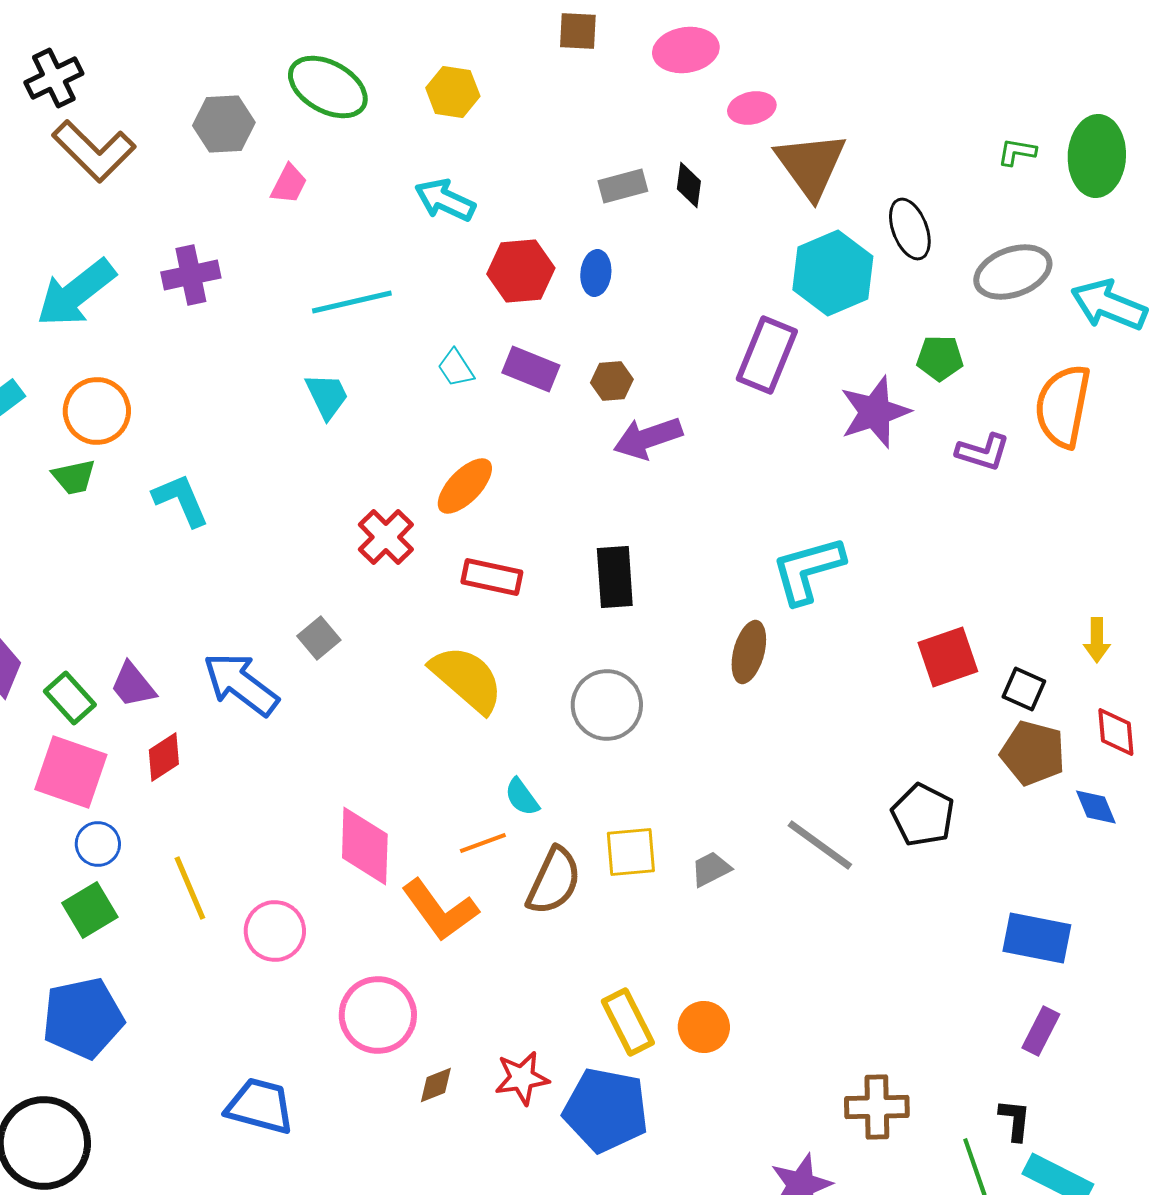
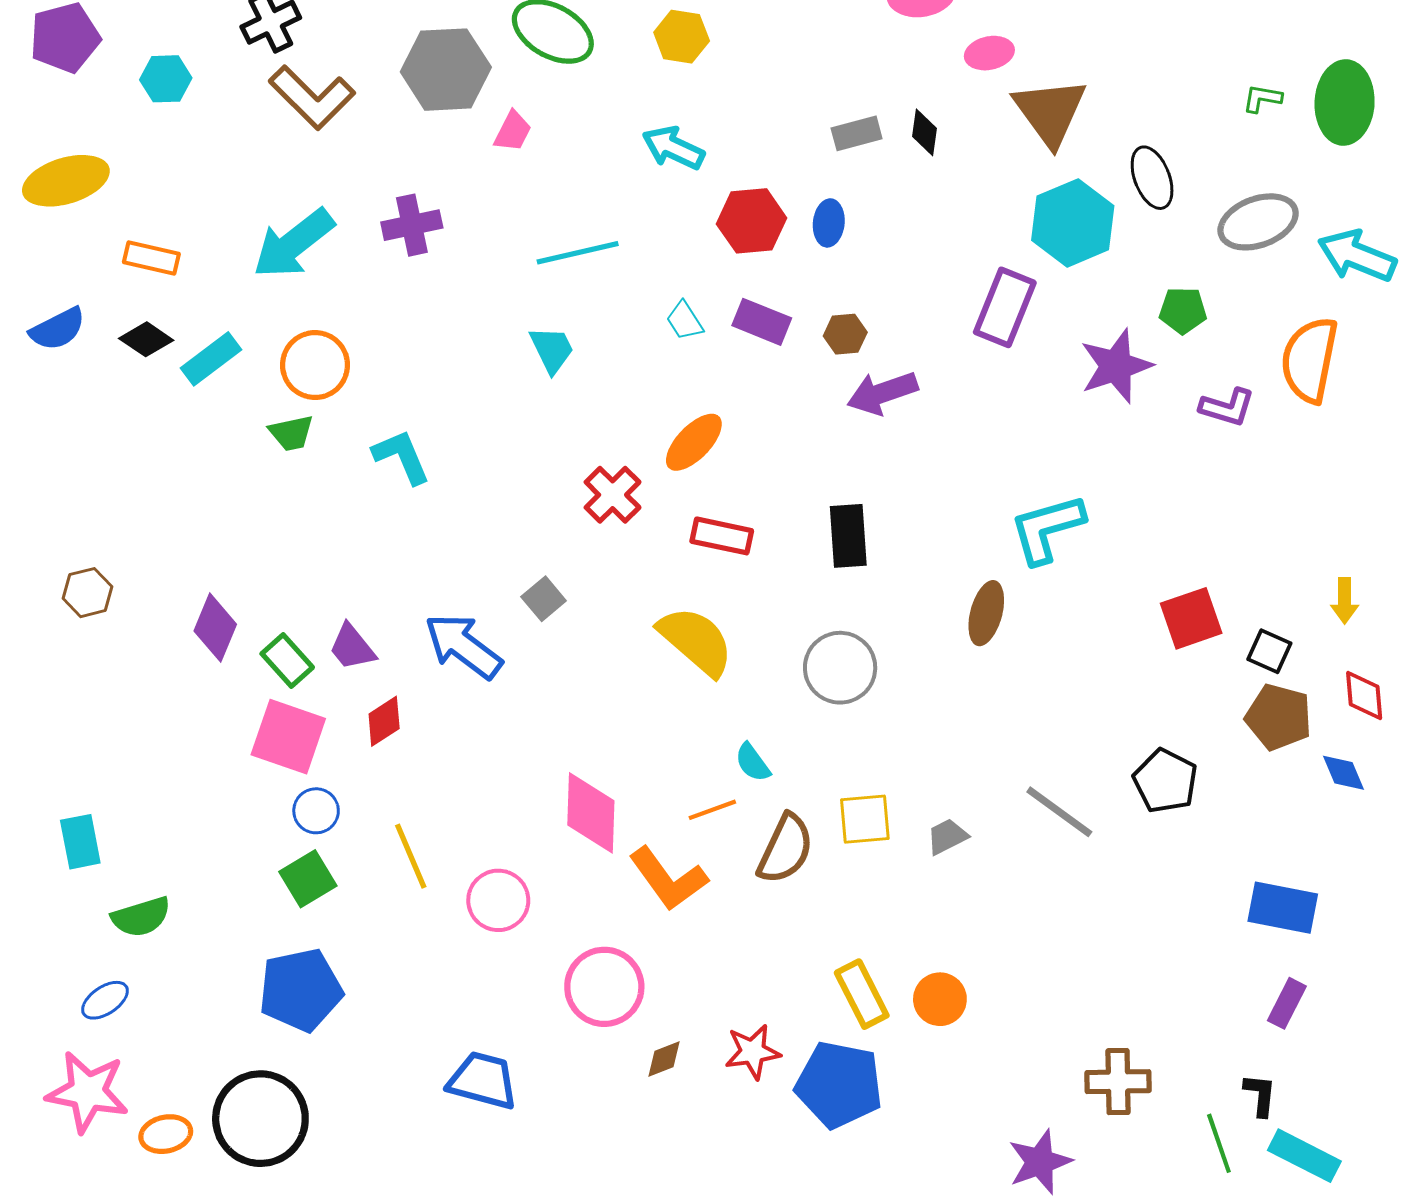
gray hexagon: (224, 124) -> (446, 70), size x1.4

